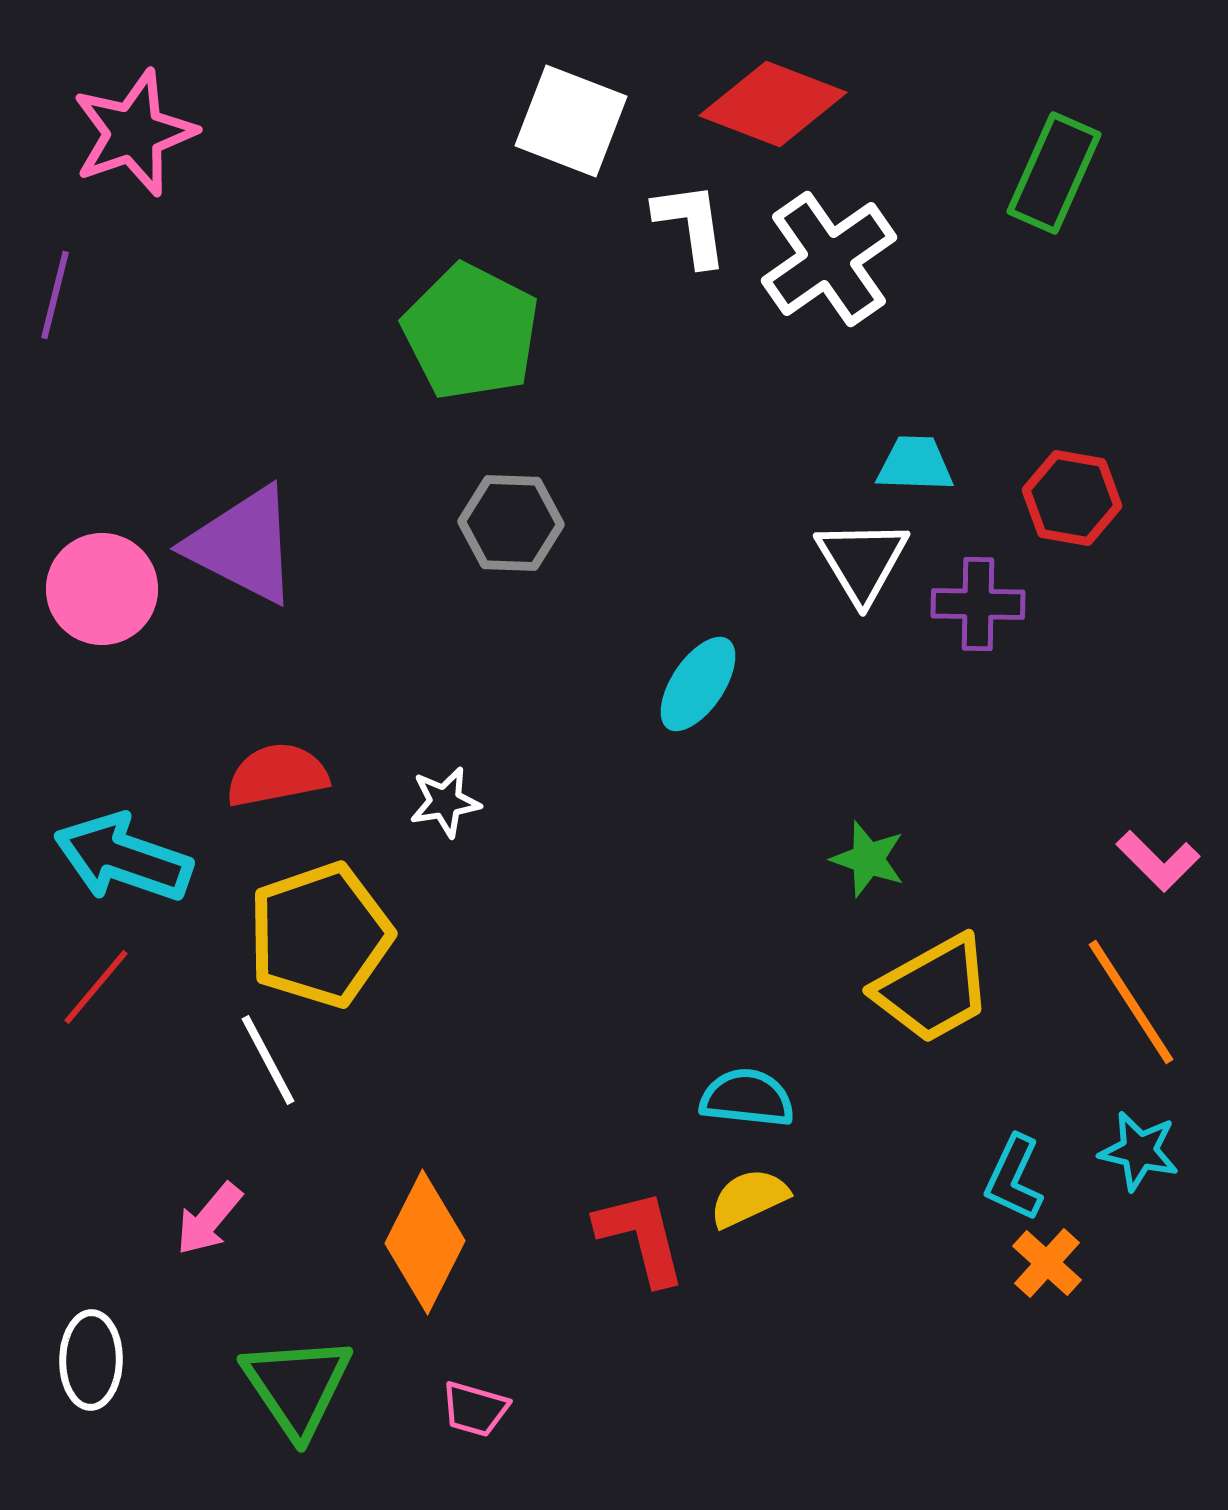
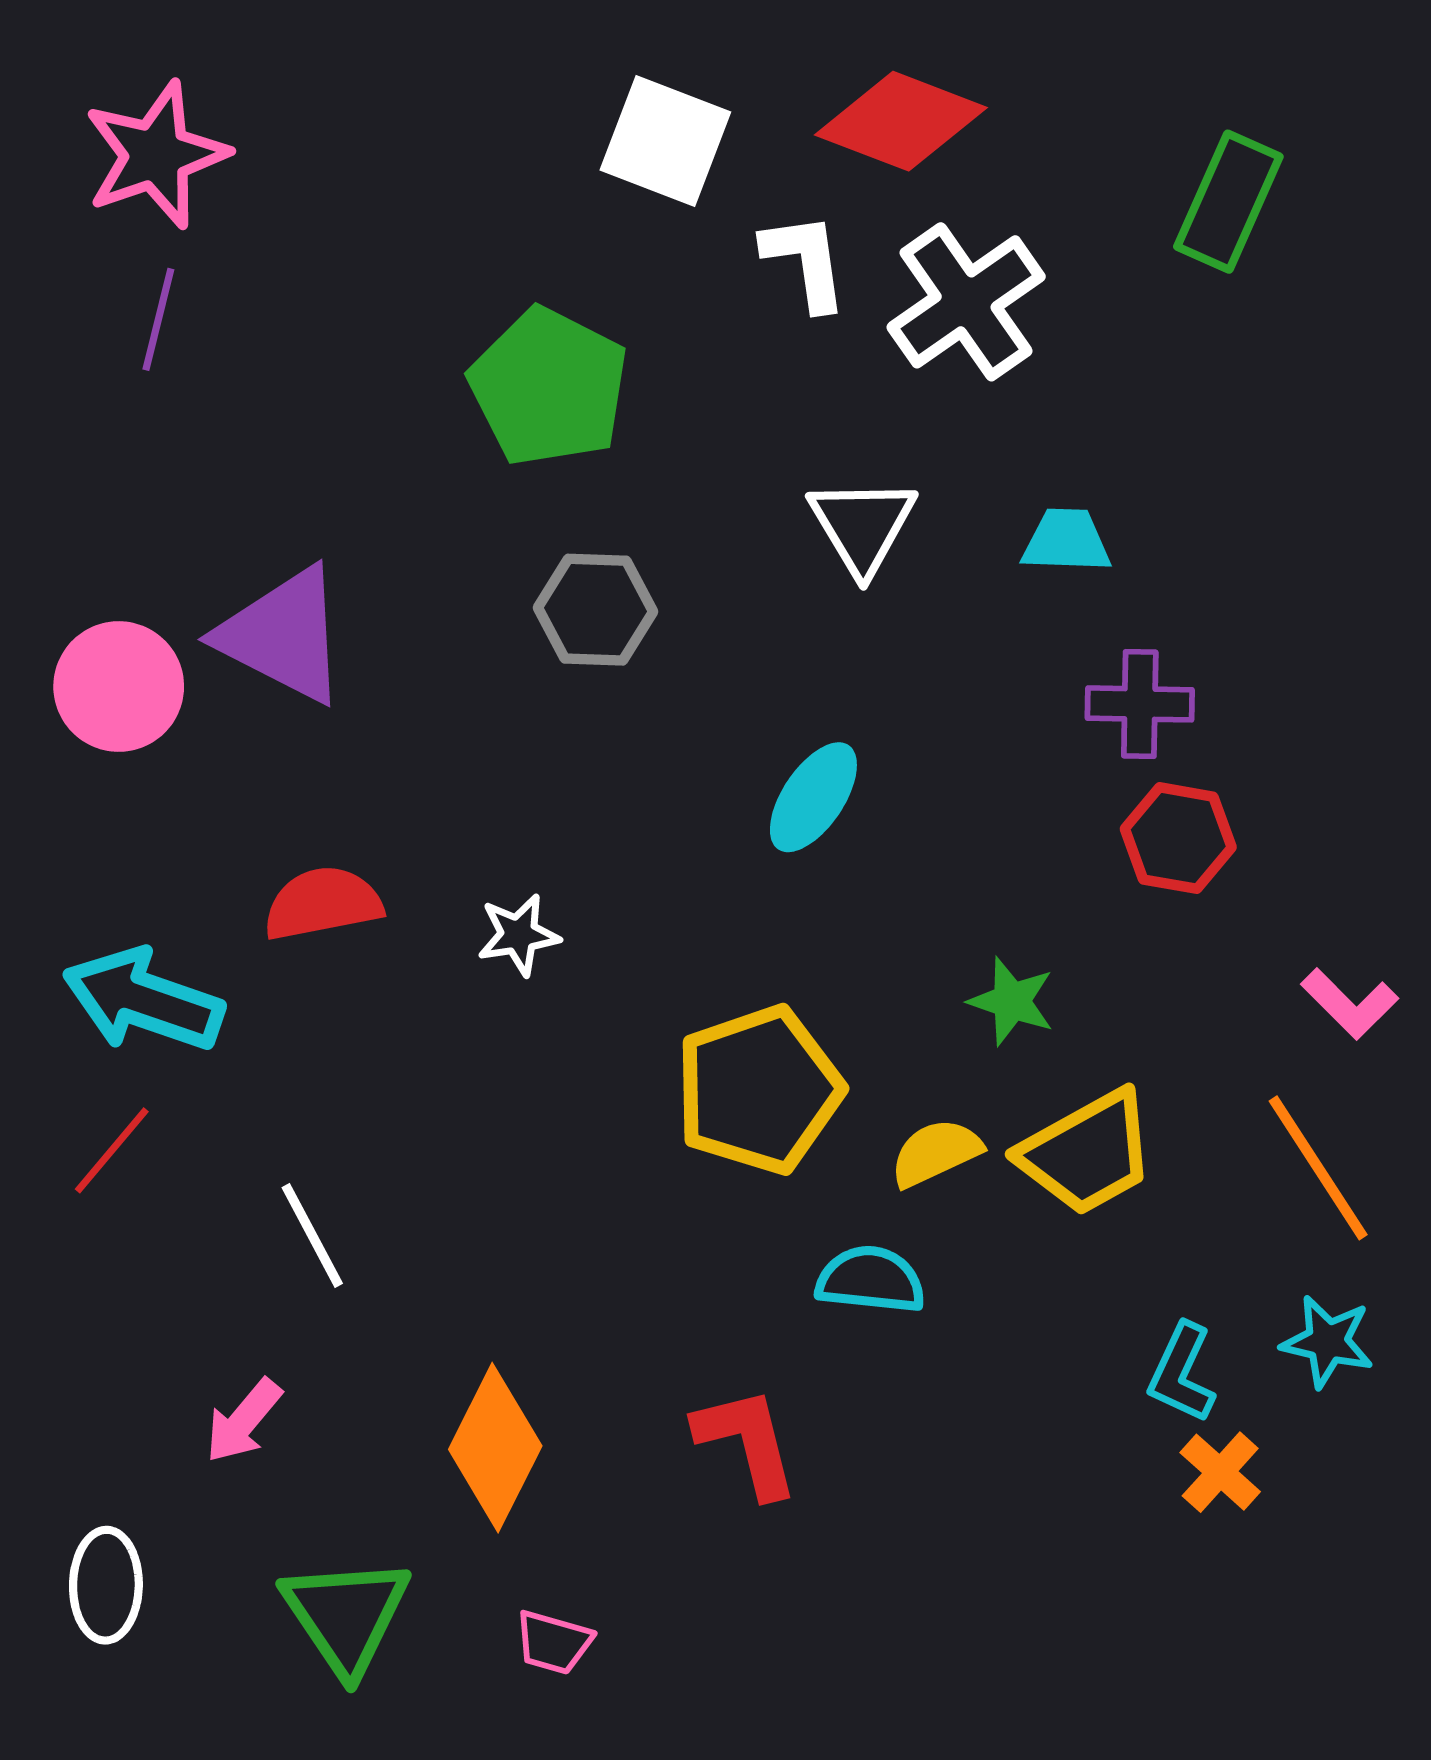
purple line: (55, 295) -> (158, 319), moved
red hexagon: (1072, 498) -> (1178, 838), moved
white triangle: (862, 561) -> (862, 526), moved
yellow pentagon: (320, 935) -> (759, 1090), moved
yellow semicircle: (749, 1198) -> (936, 1153), moved

